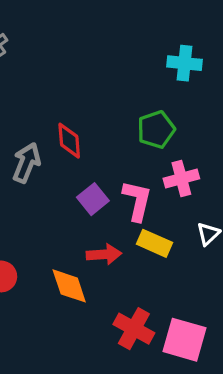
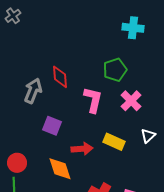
pink cross: (181, 179) -> (131, 101), turned -30
purple square: (93, 199) -> (52, 126), moved, turned -30
pink L-shape: (137, 201) -> (93, 100), moved

